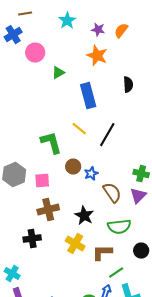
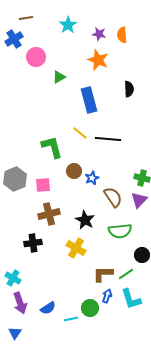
orange semicircle: (121, 31) -> (122, 35), turned -42
black line: (107, 135) -> (108, 139), turned 65
brown L-shape: (102, 253) -> (103, 274), moved
green line: (116, 273) -> (126, 274), moved

